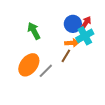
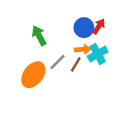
cyan cross: (85, 36) -> (98, 54), moved
gray line: (46, 71) -> (57, 62), moved

